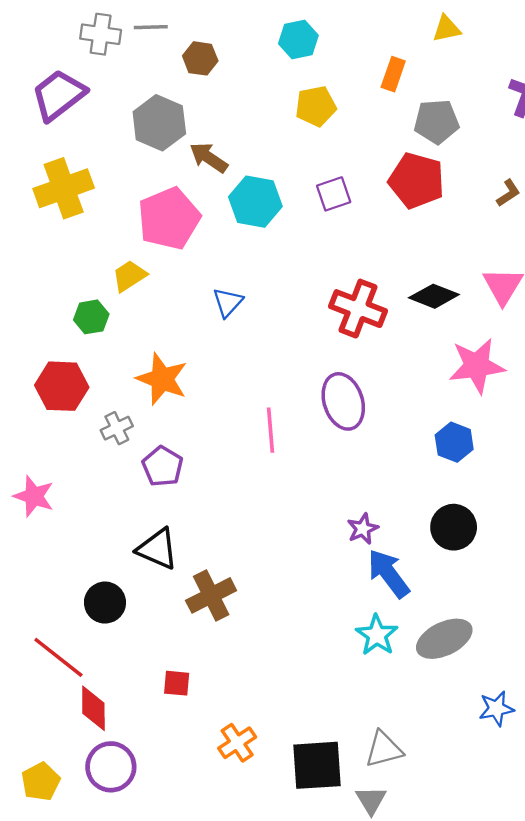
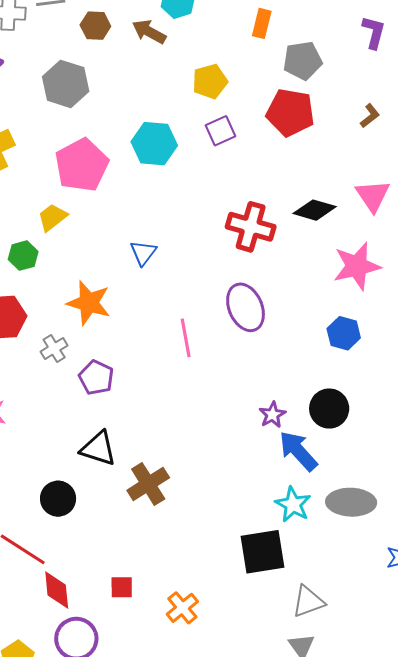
yellow pentagon: (316, 106) -> (210, 81), moved
brown arrow: (209, 158) -> (149, 32), moved
blue triangle: (228, 302) -> (143, 253), moved
black circle: (454, 527) -> (329, 409), moved
gray ellipse: (444, 639) -> (351, 502), turned 33
red square: (177, 683) -> (122, 587), moved
black square: (317, 765) -> (262, 552), moved

